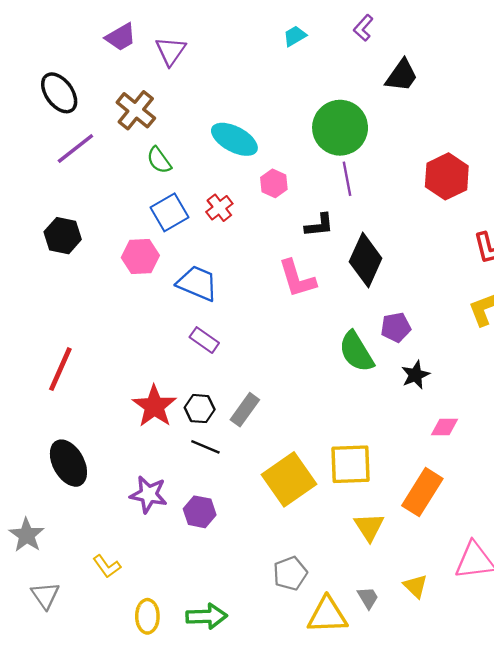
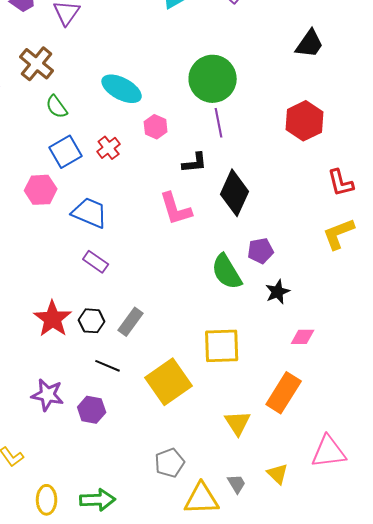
black trapezoid: (402, 75) -> (310, 44), moved
black line: (205, 447) -> (108, 366), moved
yellow square: (351, 464) -> (222, 346), moved

